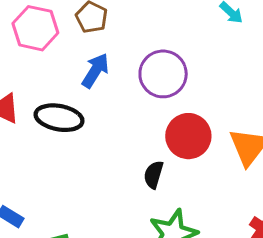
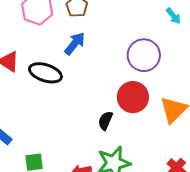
purple circle: (163, 74) -> (144, 55), moved

